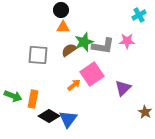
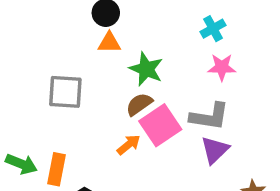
cyan cross: (139, 15) -> (213, 29), moved
green star: (84, 42) -> (146, 69), turned -30
gray L-shape: (103, 46) -> (209, 117), moved
brown semicircle: (69, 50) -> (139, 104), moved

